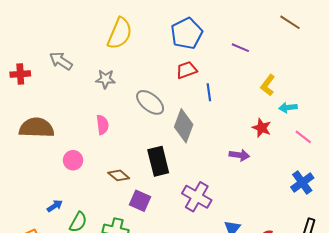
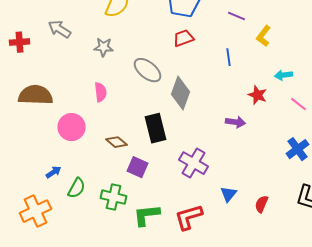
yellow L-shape: (268, 85) -> (264, 36), moved
blue line: (209, 92) -> (228, 57), moved
pink circle: (73, 160) -> (72, 127), size x1.4

